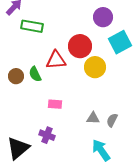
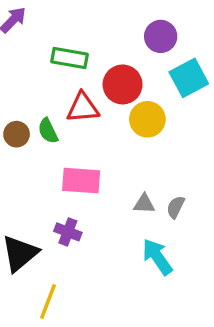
green rectangle: (32, 26) -> (70, 58), moved
pink rectangle: (55, 104) -> (81, 181), size x1.6

